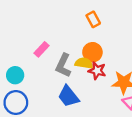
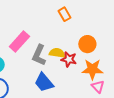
pink rectangle: (42, 49) -> (19, 41), size x1.5
orange circle: (92, 52) -> (87, 44), moved

